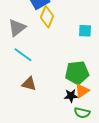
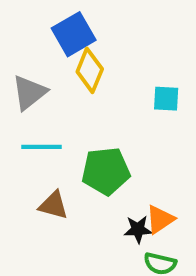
cyan line: (23, 55) -> (41, 147), turned -36
green pentagon: (77, 73) -> (106, 171), moved

